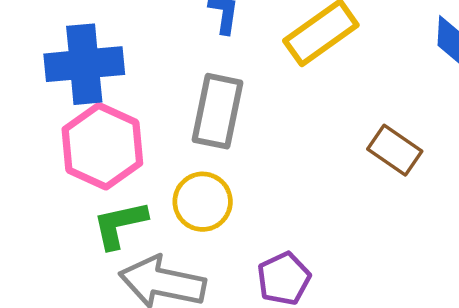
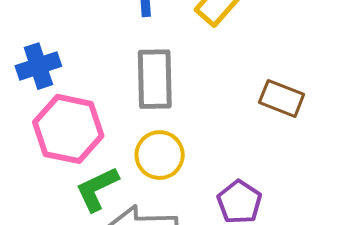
blue cross: (84, 64) -> (38, 66), size x0.7
brown rectangle: (395, 150) -> (282, 98), moved

